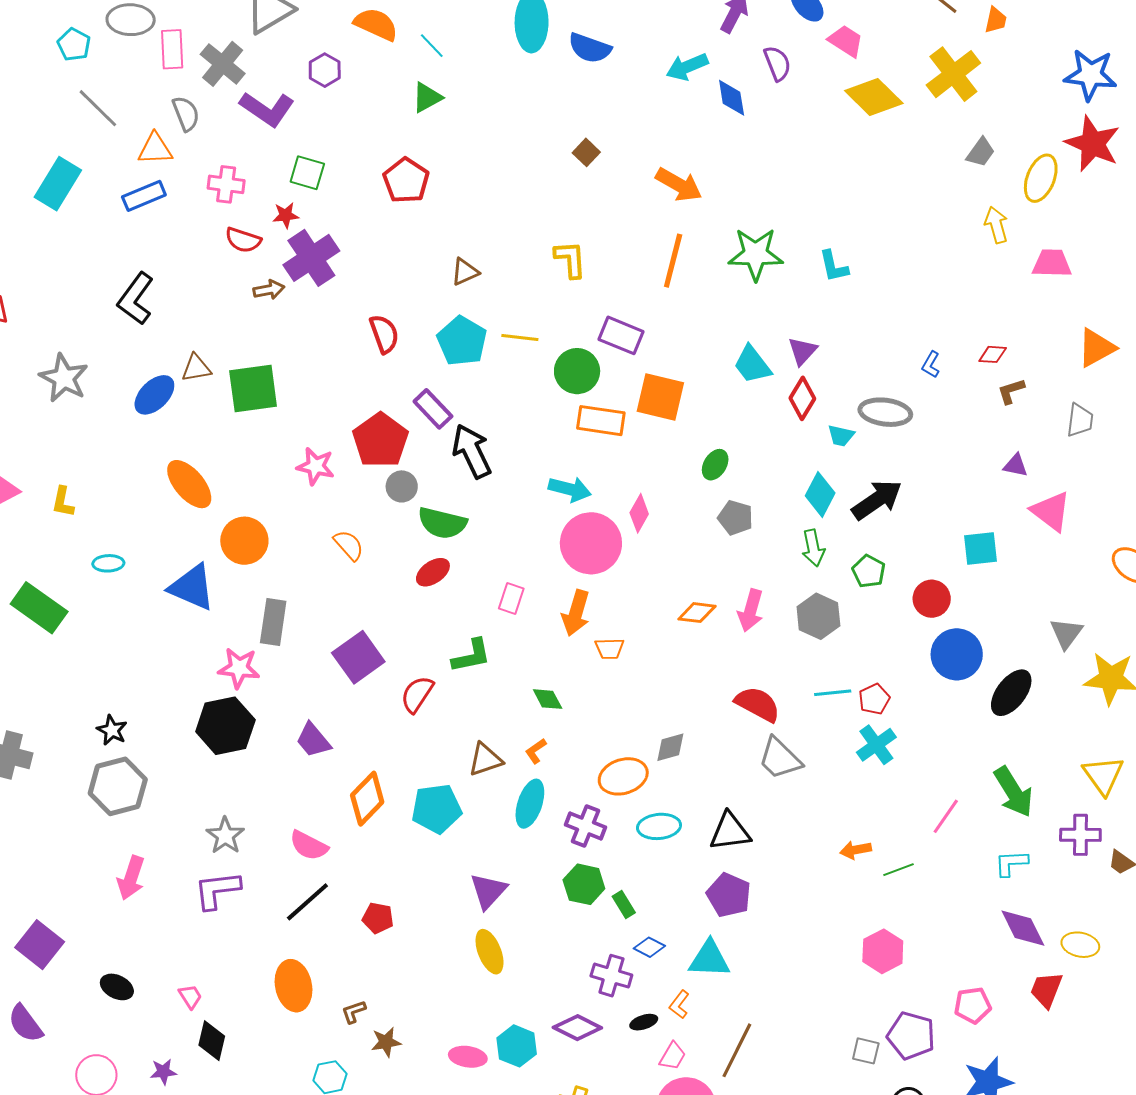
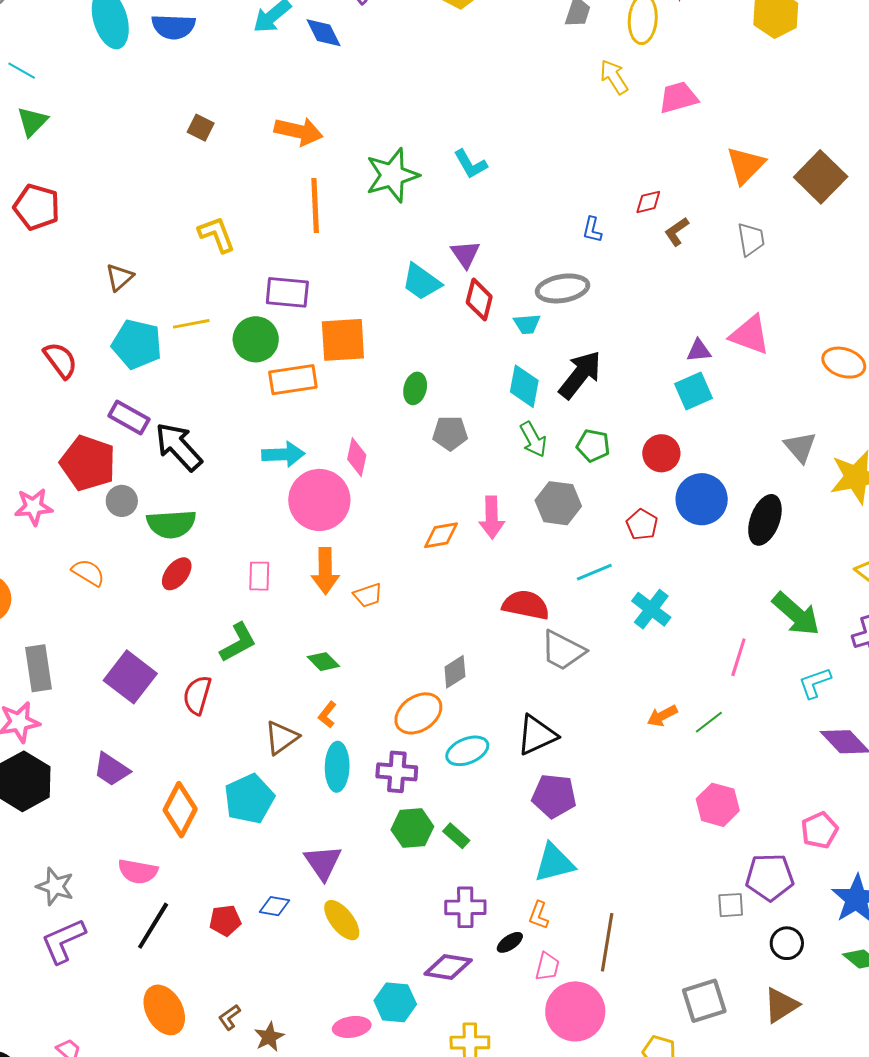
purple triangle: (1016, 465) -> (699, 351), moved
red pentagon: (874, 699) -> (642, 525), moved
blue diamond: (649, 947) -> (274, 906), moved

